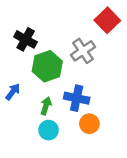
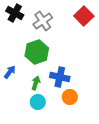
black cross: (26, 39) -> (15, 13), moved
gray cross: (83, 51) -> (43, 21), moved

